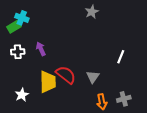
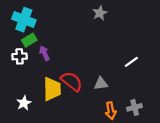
cyan cross: (22, 18) -> (24, 20), size x1.5
green rectangle: (14, 27) -> (29, 40), moved
white line: (121, 57) -> (131, 62), turned 32
gray triangle: (93, 77) -> (101, 84), turned 48

